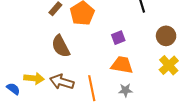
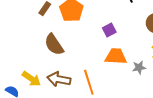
yellow arrow: (34, 78) -> (31, 79), turned 36
gray star: (125, 90) -> (139, 68), moved

